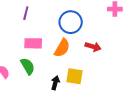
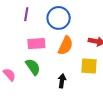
blue circle: (71, 22) -> (59, 18), moved
yellow square: (74, 76) -> (89, 66), moved

